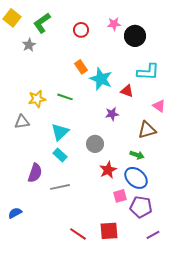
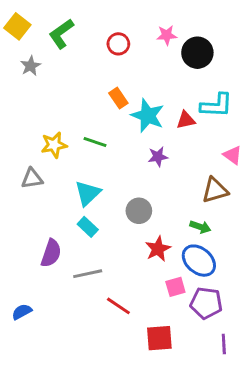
gray star: (29, 45) -> (31, 66), moved
red triangle: (127, 91) -> (186, 120), moved, turned -32
purple star: (112, 114) -> (158, 157), moved
red line: (78, 234) -> (118, 306), moved
purple line: (153, 235) -> (224, 344), turned -64

